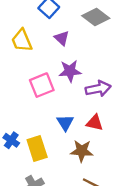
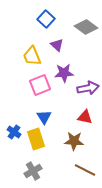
yellow trapezoid: (22, 40) -> (32, 56), moved
blue triangle: (65, 123) -> (44, 117), moved

